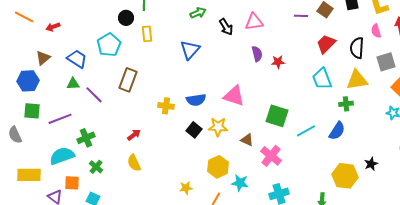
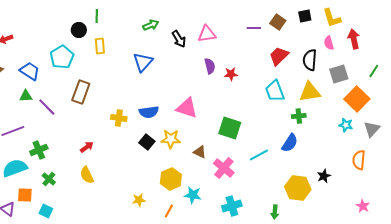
cyan line: (306, 131) -> (259, 155), moved

